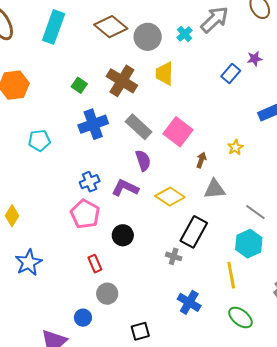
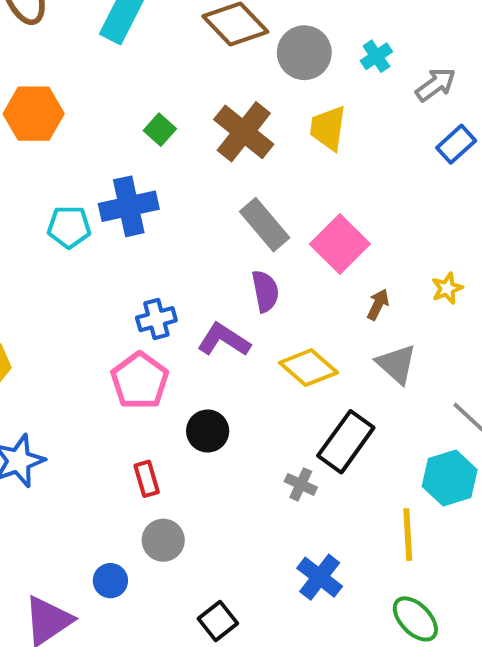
gray arrow: (215, 20) -> (436, 85), moved, size x0.7
blue cross: (93, 124) -> (129, 206), moved
gray triangle: (215, 189) -> (397, 364), turned 40
black square: (140, 331) -> (218, 621), turned -30

